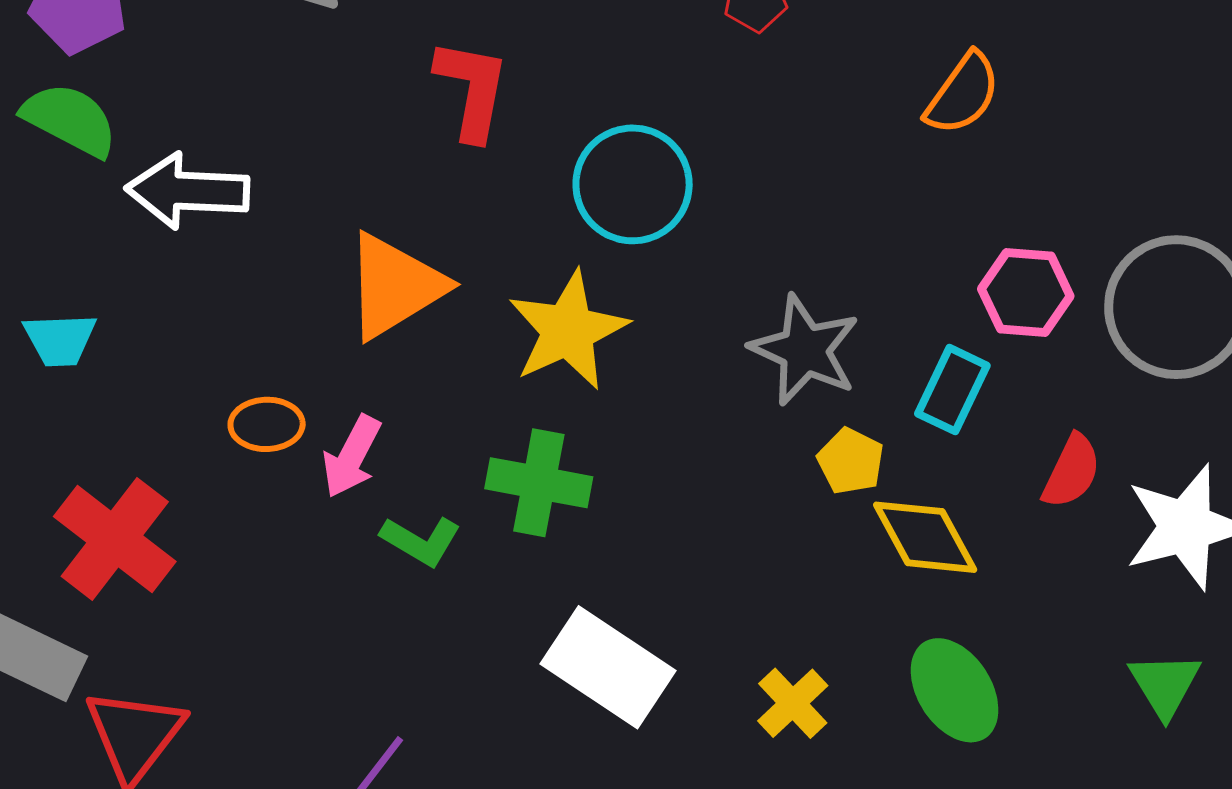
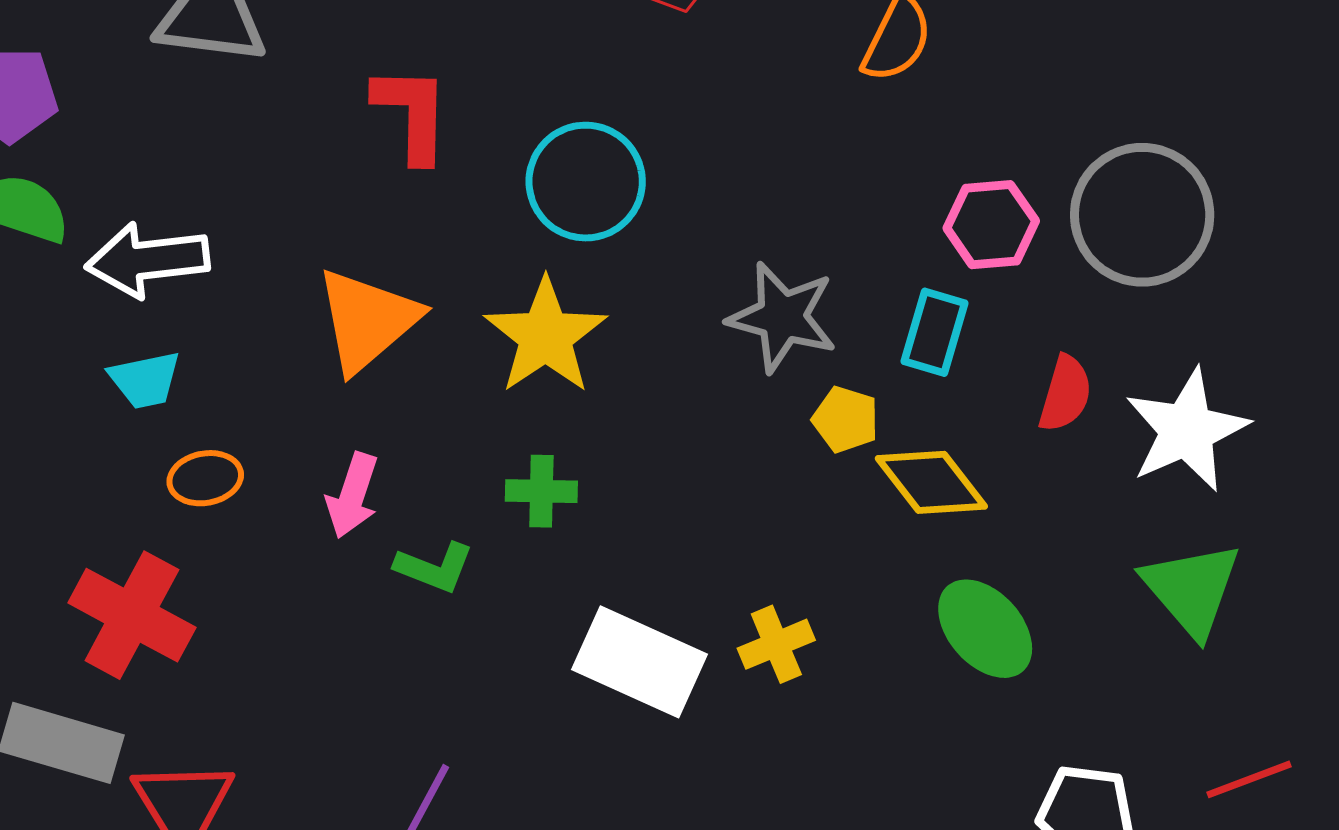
cyan trapezoid: (60, 340) -> (145, 380), moved
orange ellipse: (267, 424) -> (205, 478), moved
green cross: (539, 483) -> (541, 491), size x0.7
green triangle: (1165, 685) -> (1192, 589), size x1.4
yellow cross: (793, 703) -> (776, 644), moved, turned 30

